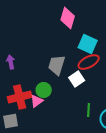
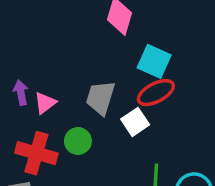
red cross: (20, 97) -> (36, 153), turned 30
pink triangle: (37, 101) -> (45, 103), moved

